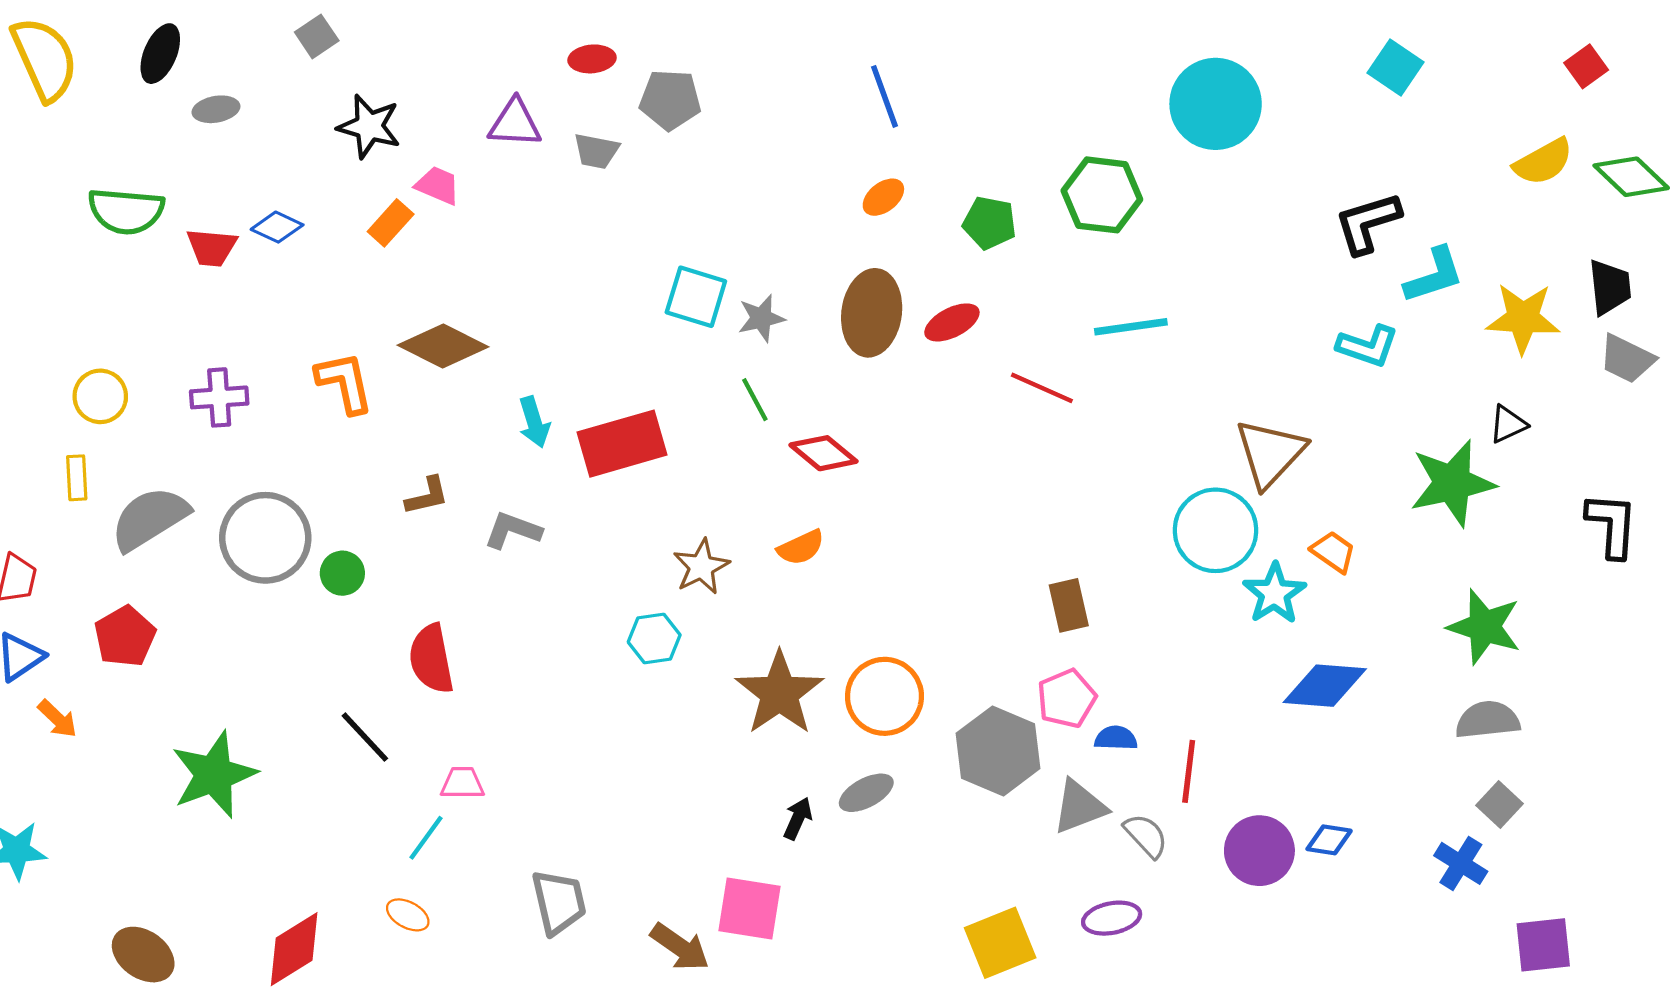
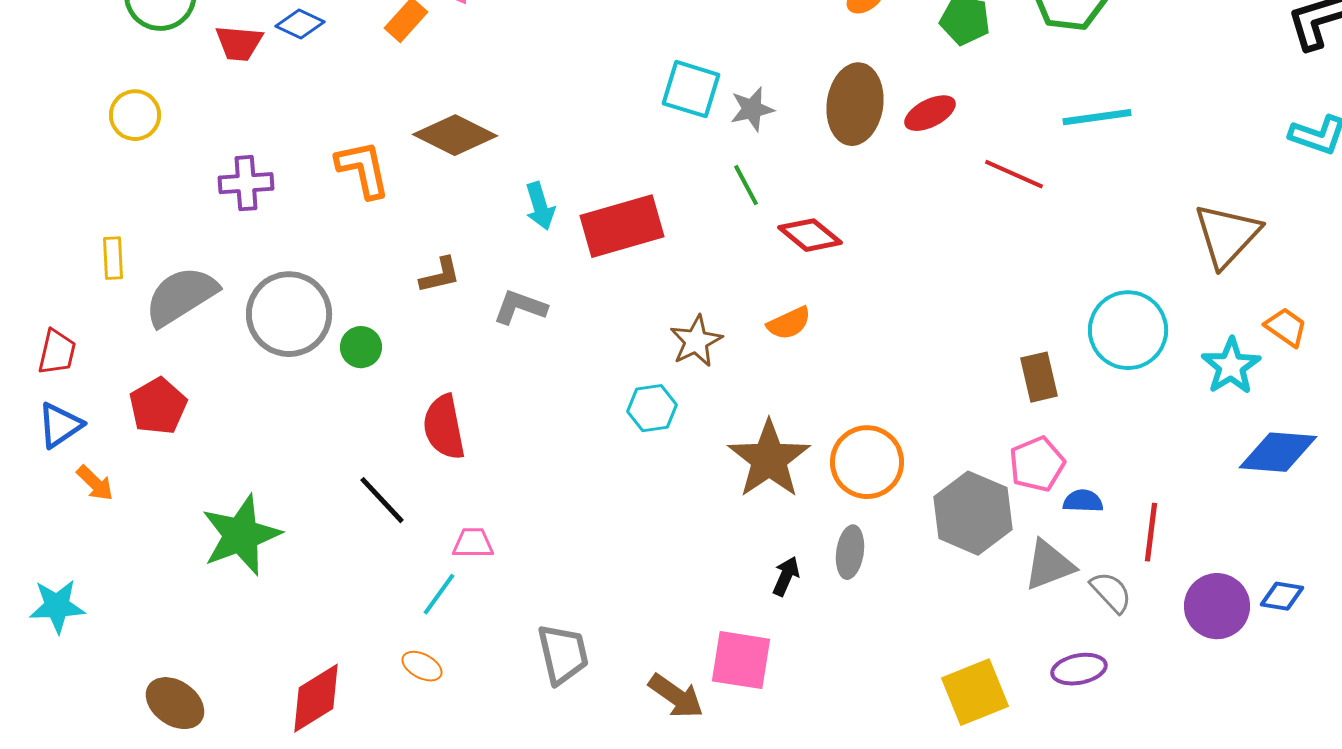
yellow circle: (100, 396) -> (135, 115), moved
cyan circle: (1216, 530) -> (1128, 330), moved
gray ellipse: (866, 793) -> (850, 552), turned -54

